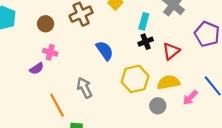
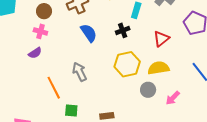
black cross: (146, 42) -> (123, 30), moved
blue semicircle: (105, 51) -> (89, 33), moved
pink cross: (50, 52) -> (40, 31), moved
pink arrow: (190, 98) -> (173, 98), moved

